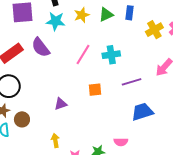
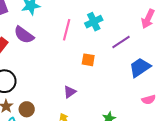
orange square: (95, 90) -> (88, 60), turned 32
purple triangle: (61, 104) -> (70, 92), moved
pink semicircle: (121, 142) -> (149, 100), moved

